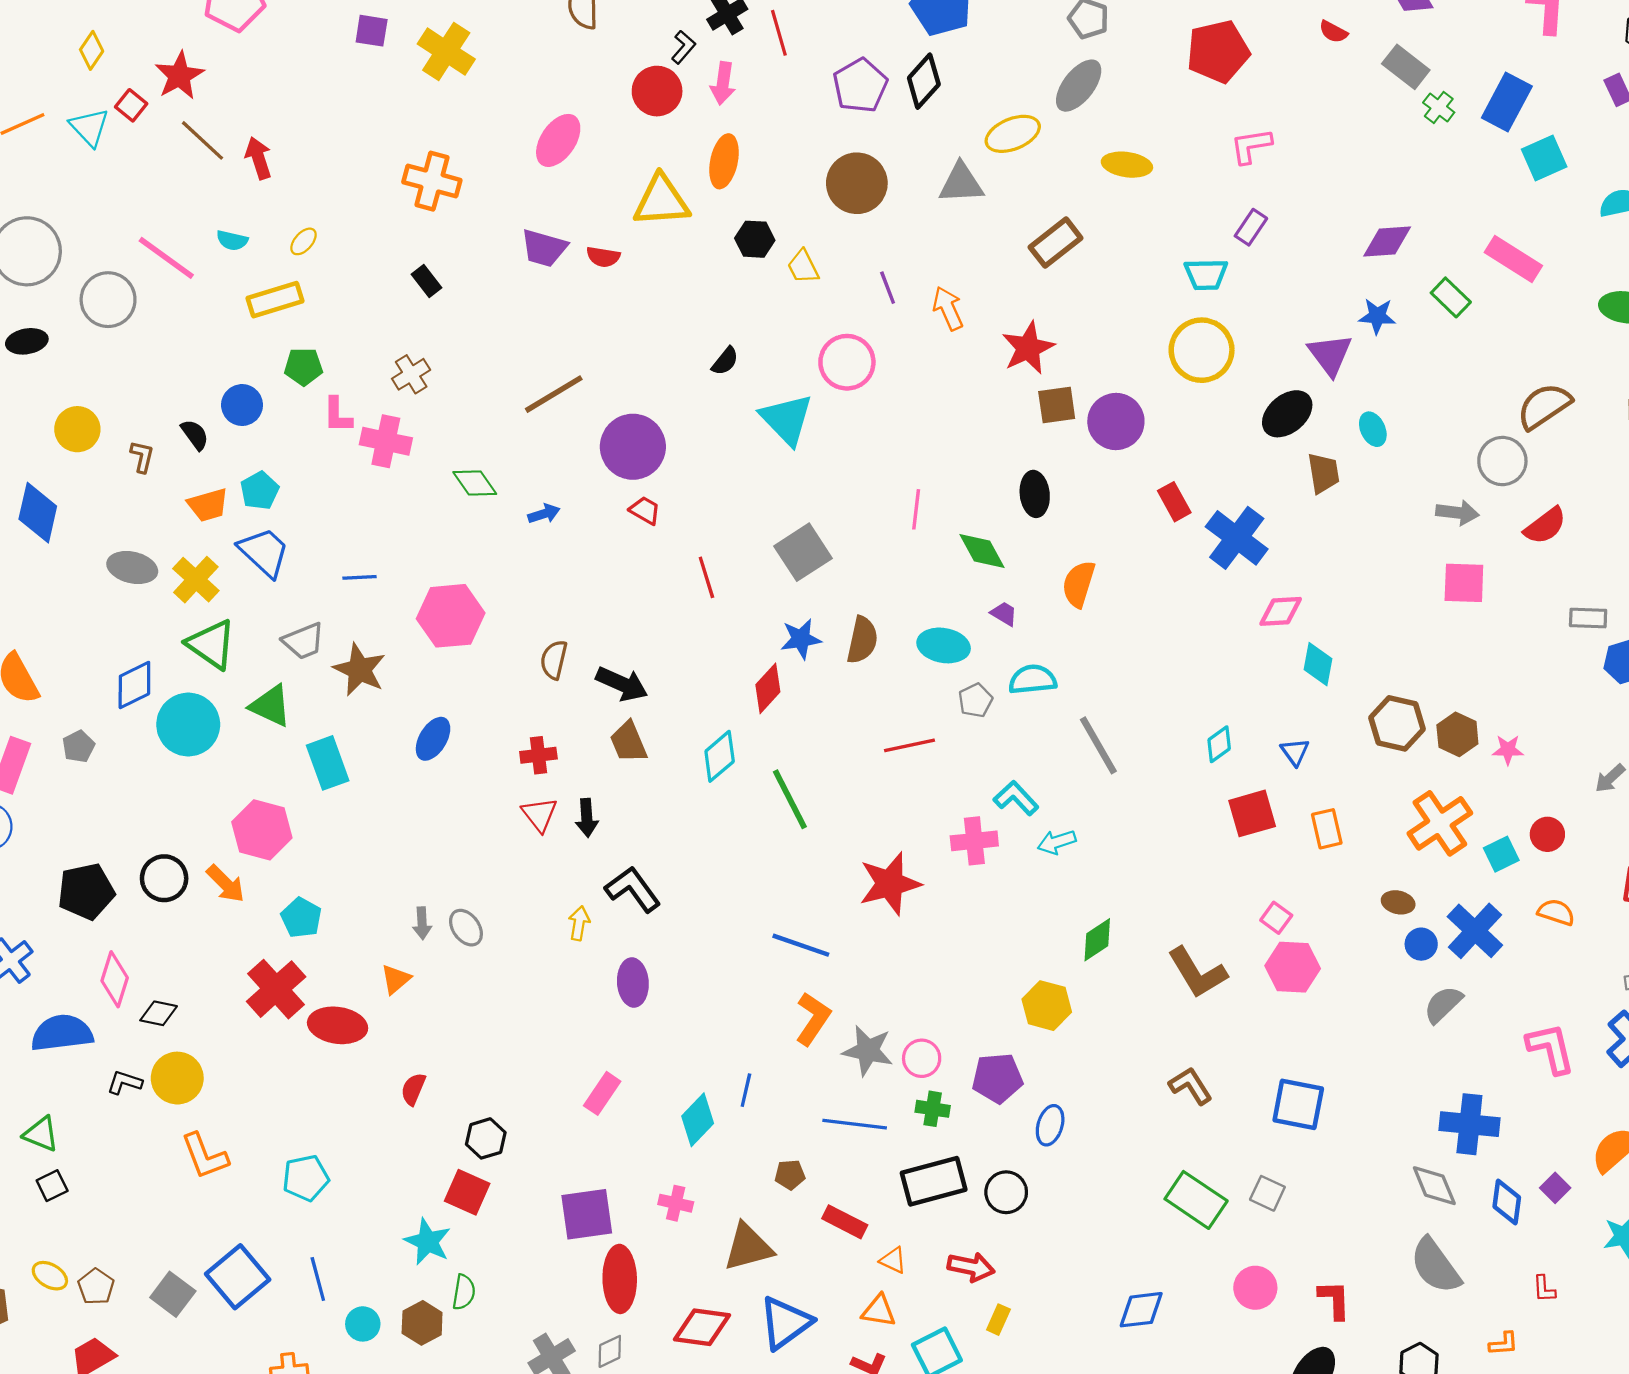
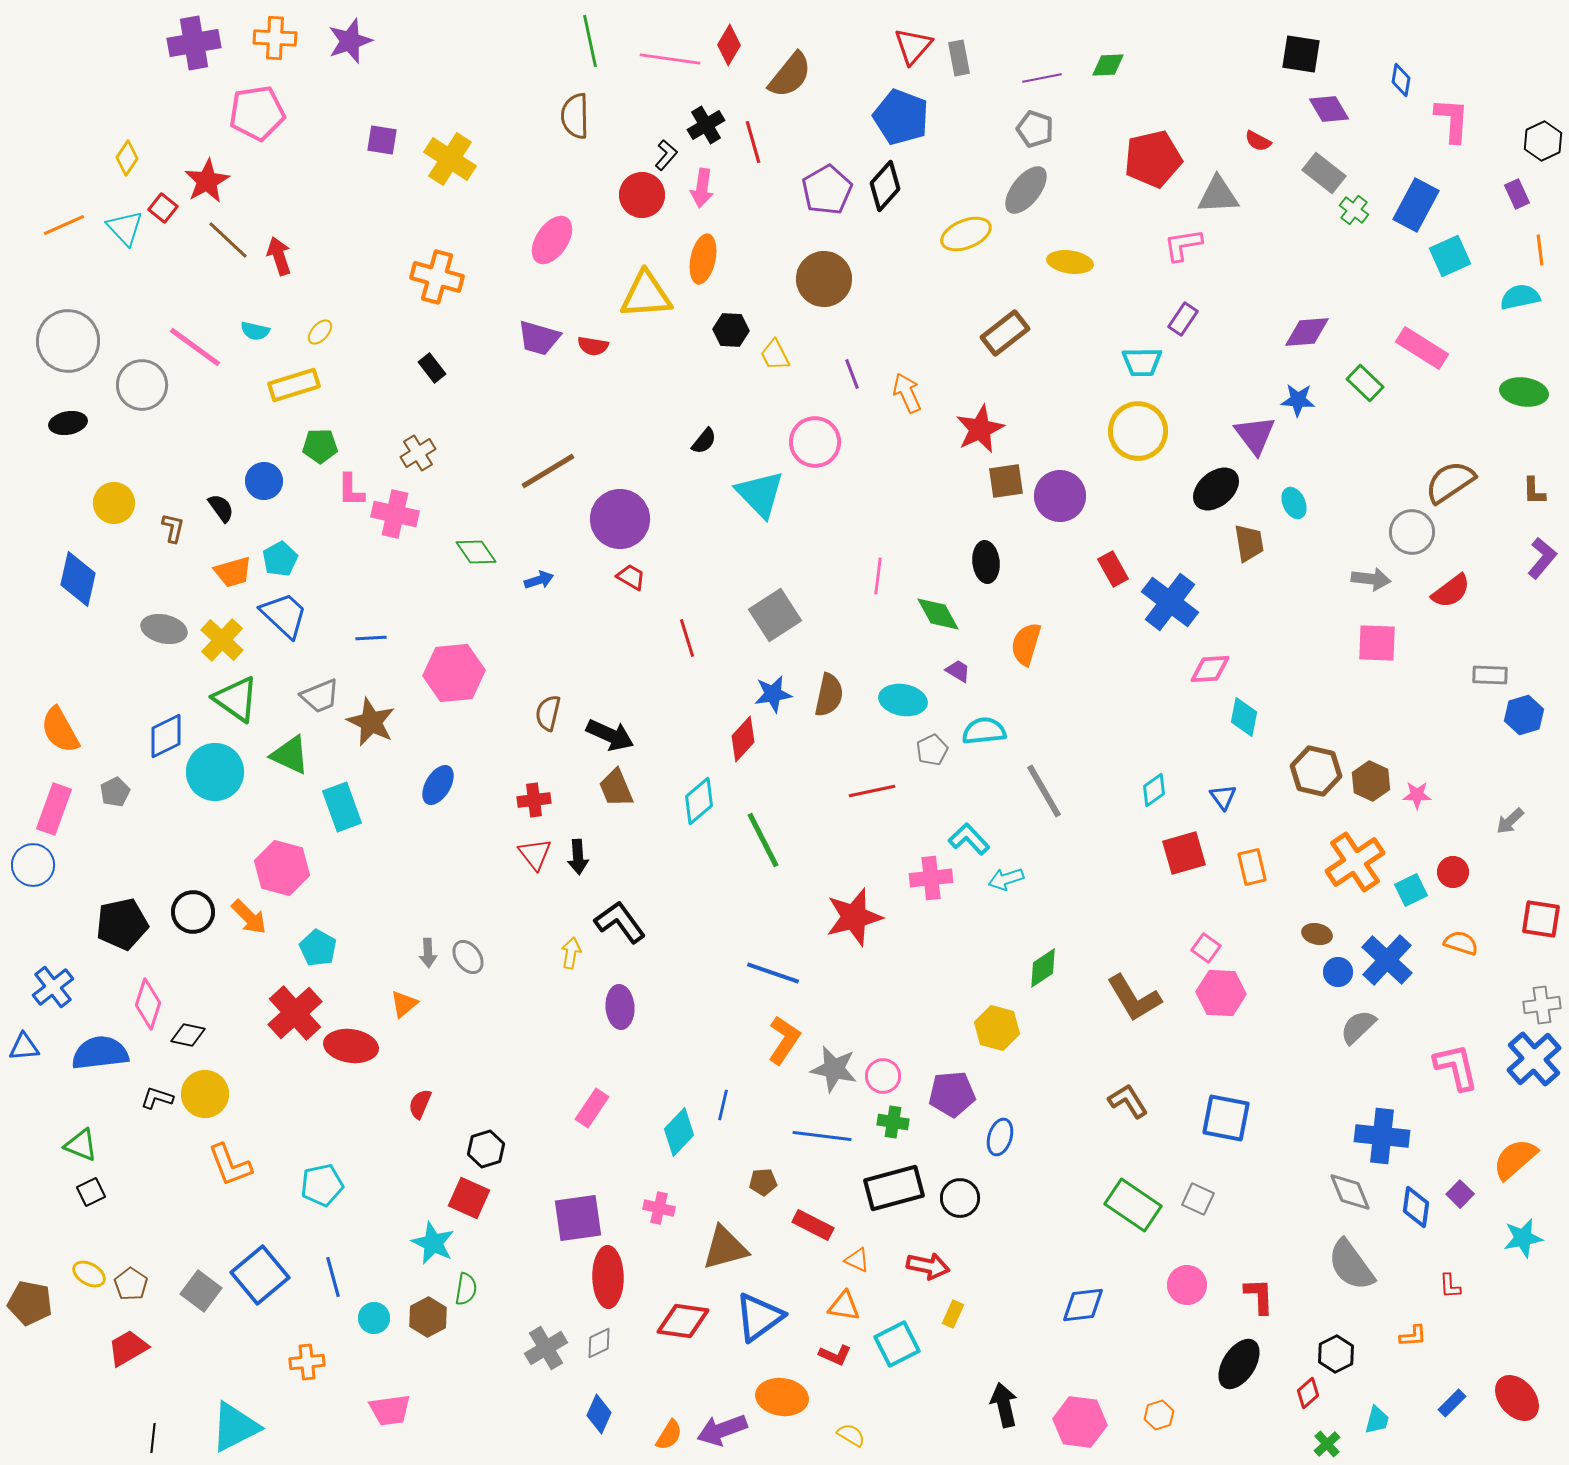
gray triangle: (961, 183) -> (1218, 195), moved

